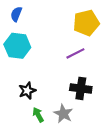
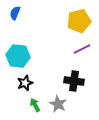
cyan hexagon: (17, 46) -> (18, 56), moved
purple line: (75, 53) -> (82, 49), moved

